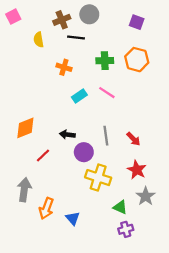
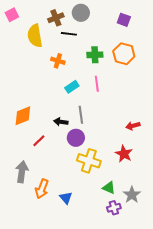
yellow semicircle: (39, 40) -> (35, 36), size x1.6
pink line: (107, 93) -> (97, 84), turned 49
gray line: (106, 136) -> (81, 115), moved
red arrow: (133, 139) -> (133, 126), moved, turned 120
gray star: (146, 196) -> (132, 195), moved

